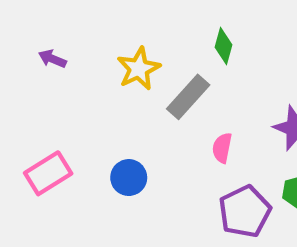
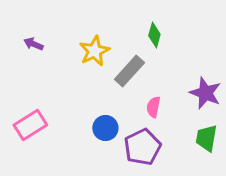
blue circle: (129, 178) -> (105, 128), moved
purple pentagon: (245, 211) -> (142, 147), moved

